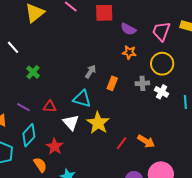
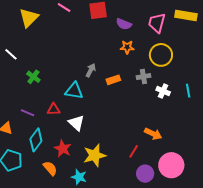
orange rectangle: (112, 83) -> (113, 80), turned 56
white cross: (162, 92) -> (163, 91), moved
cyan triangle: (82, 99) -> (74, 91), moved
yellow star: (98, 123) -> (95, 155), moved, turned 30
red line: (122, 143) -> (134, 151), moved

